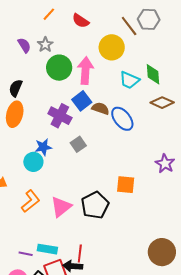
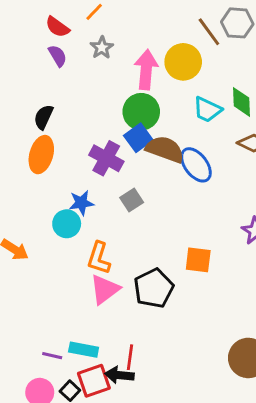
red semicircle: (81, 21) -> (57, 27), moved
gray star: (45, 45) -> (102, 48), moved
green circle: (59, 68) -> (141, 112), moved
pink arrow: (85, 71) -> (146, 70), moved
brown semicircle: (100, 108) -> (165, 149), size x1.5
orange L-shape: (31, 201) -> (99, 258), moved, turned 145

